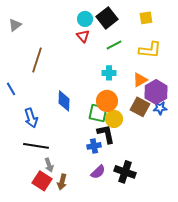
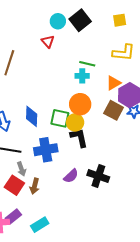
red triangle: (83, 36) -> (48, 41), moved
green line: (114, 45) -> (87, 64), moved, turned 42
blue diamond: (64, 101) -> (32, 116), moved
green square: (98, 113) -> (60, 118), moved
yellow circle: (114, 119) -> (75, 122), moved
blue cross: (94, 146) -> (46, 150), moved, size x1.6

